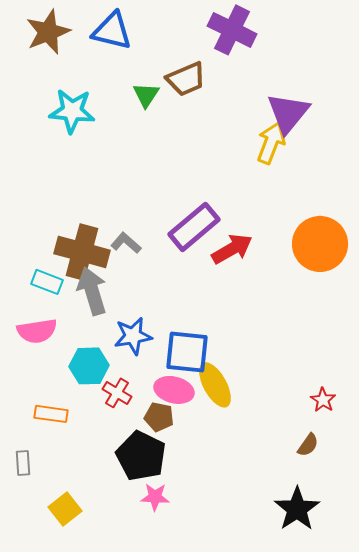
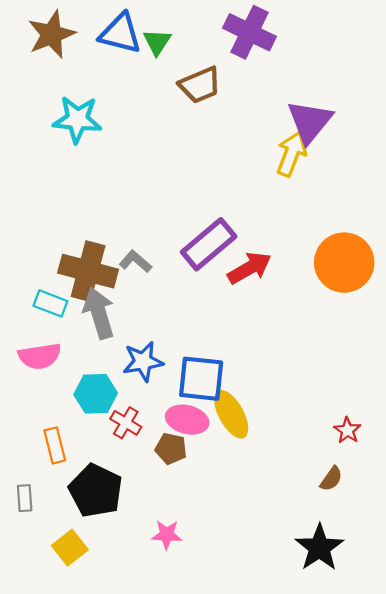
green triangle: (146, 95) -> (157, 42), moved
orange rectangle: (51, 414) -> (55, 445), turned 68
black pentagon: (141, 456) -> (96, 491), moved

